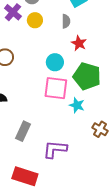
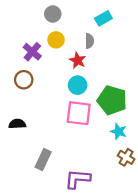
purple cross: (13, 12) -> (32, 52), moved
red star: (79, 43) -> (78, 60), moved
cyan star: (77, 105) -> (119, 131), moved

